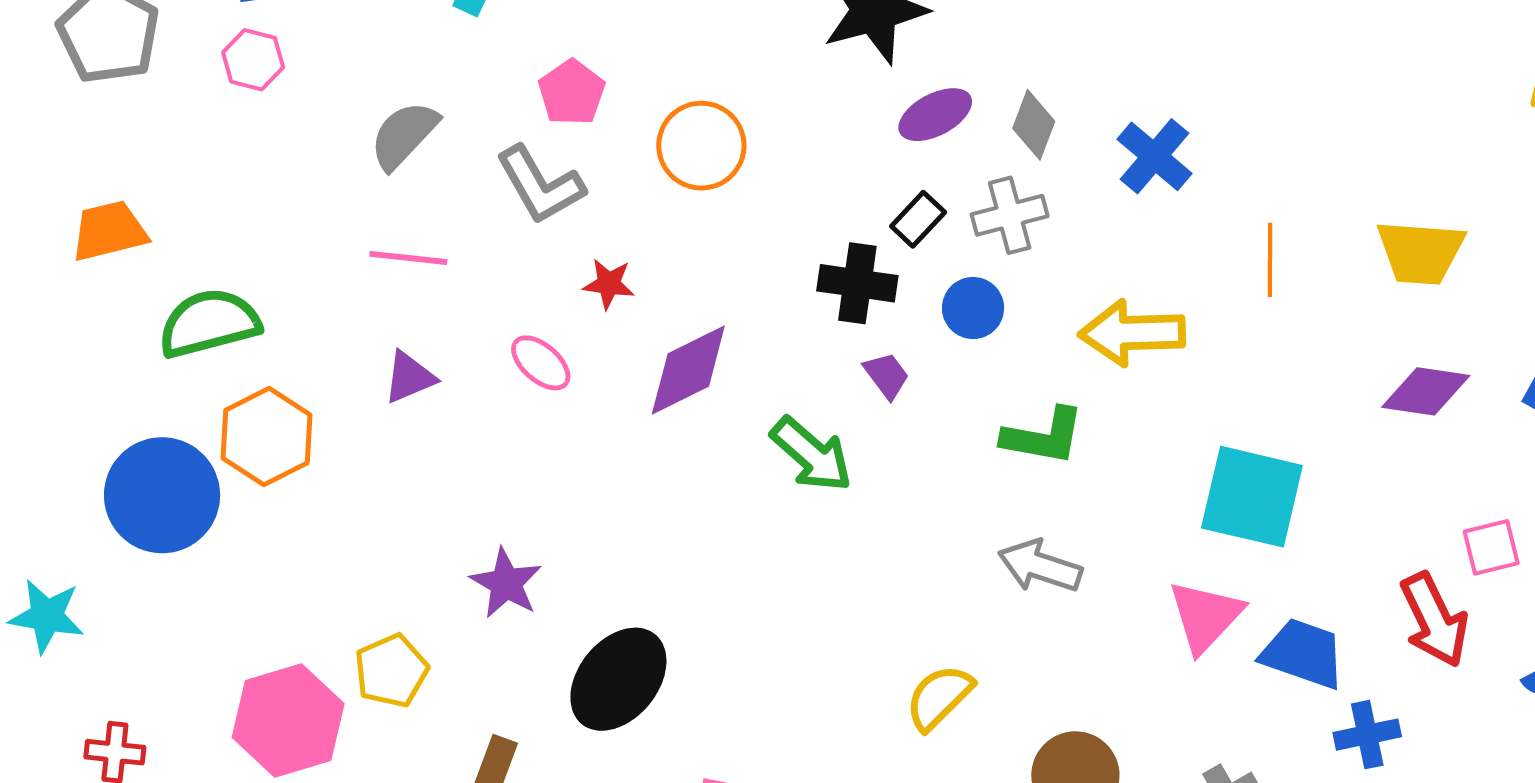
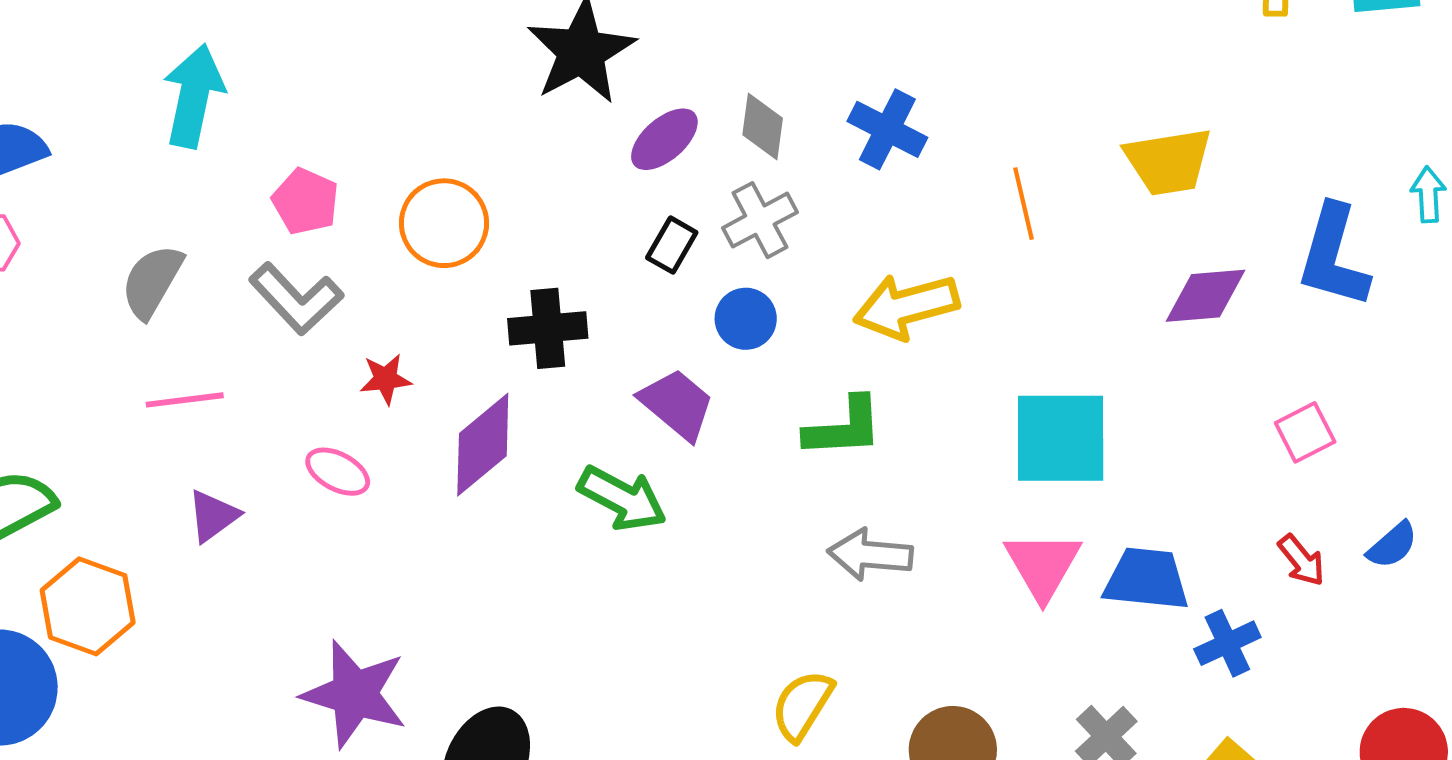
black cross: (857, 283) -> (548, 328), moved
purple trapezoid: (887, 375) -> (677, 404), size x1.6
purple star: (506, 583) -> (354, 694), size x1.5
red arrow: (1434, 620) -> (1301, 560), moved, size x0.6

